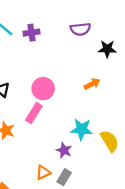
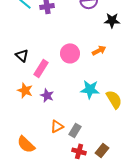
pink circle: (43, 89) -> (70, 53), moved
pink rectangle: (34, 113) -> (41, 68), moved
purple star: (64, 150) -> (47, 95), moved

